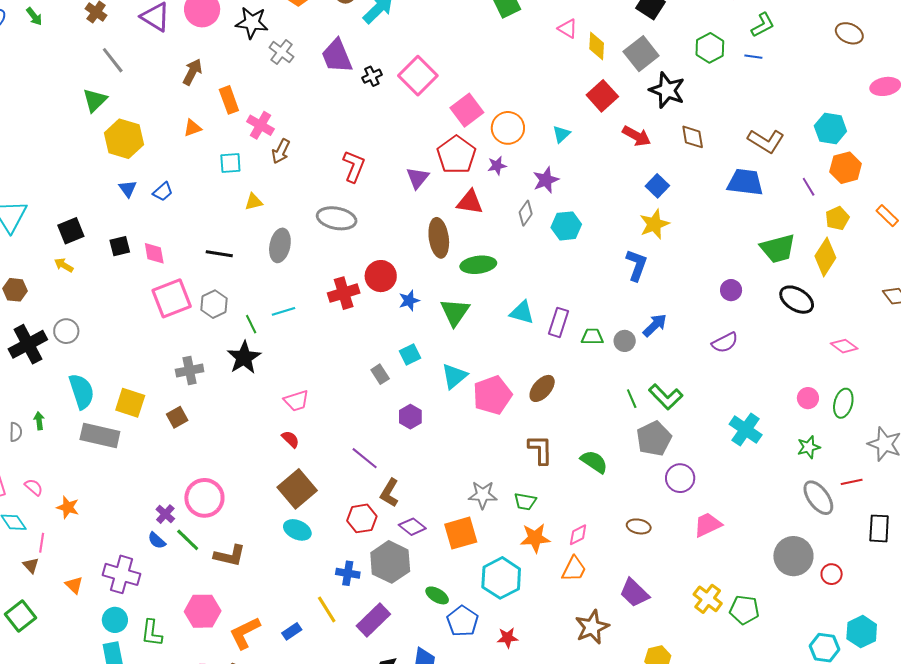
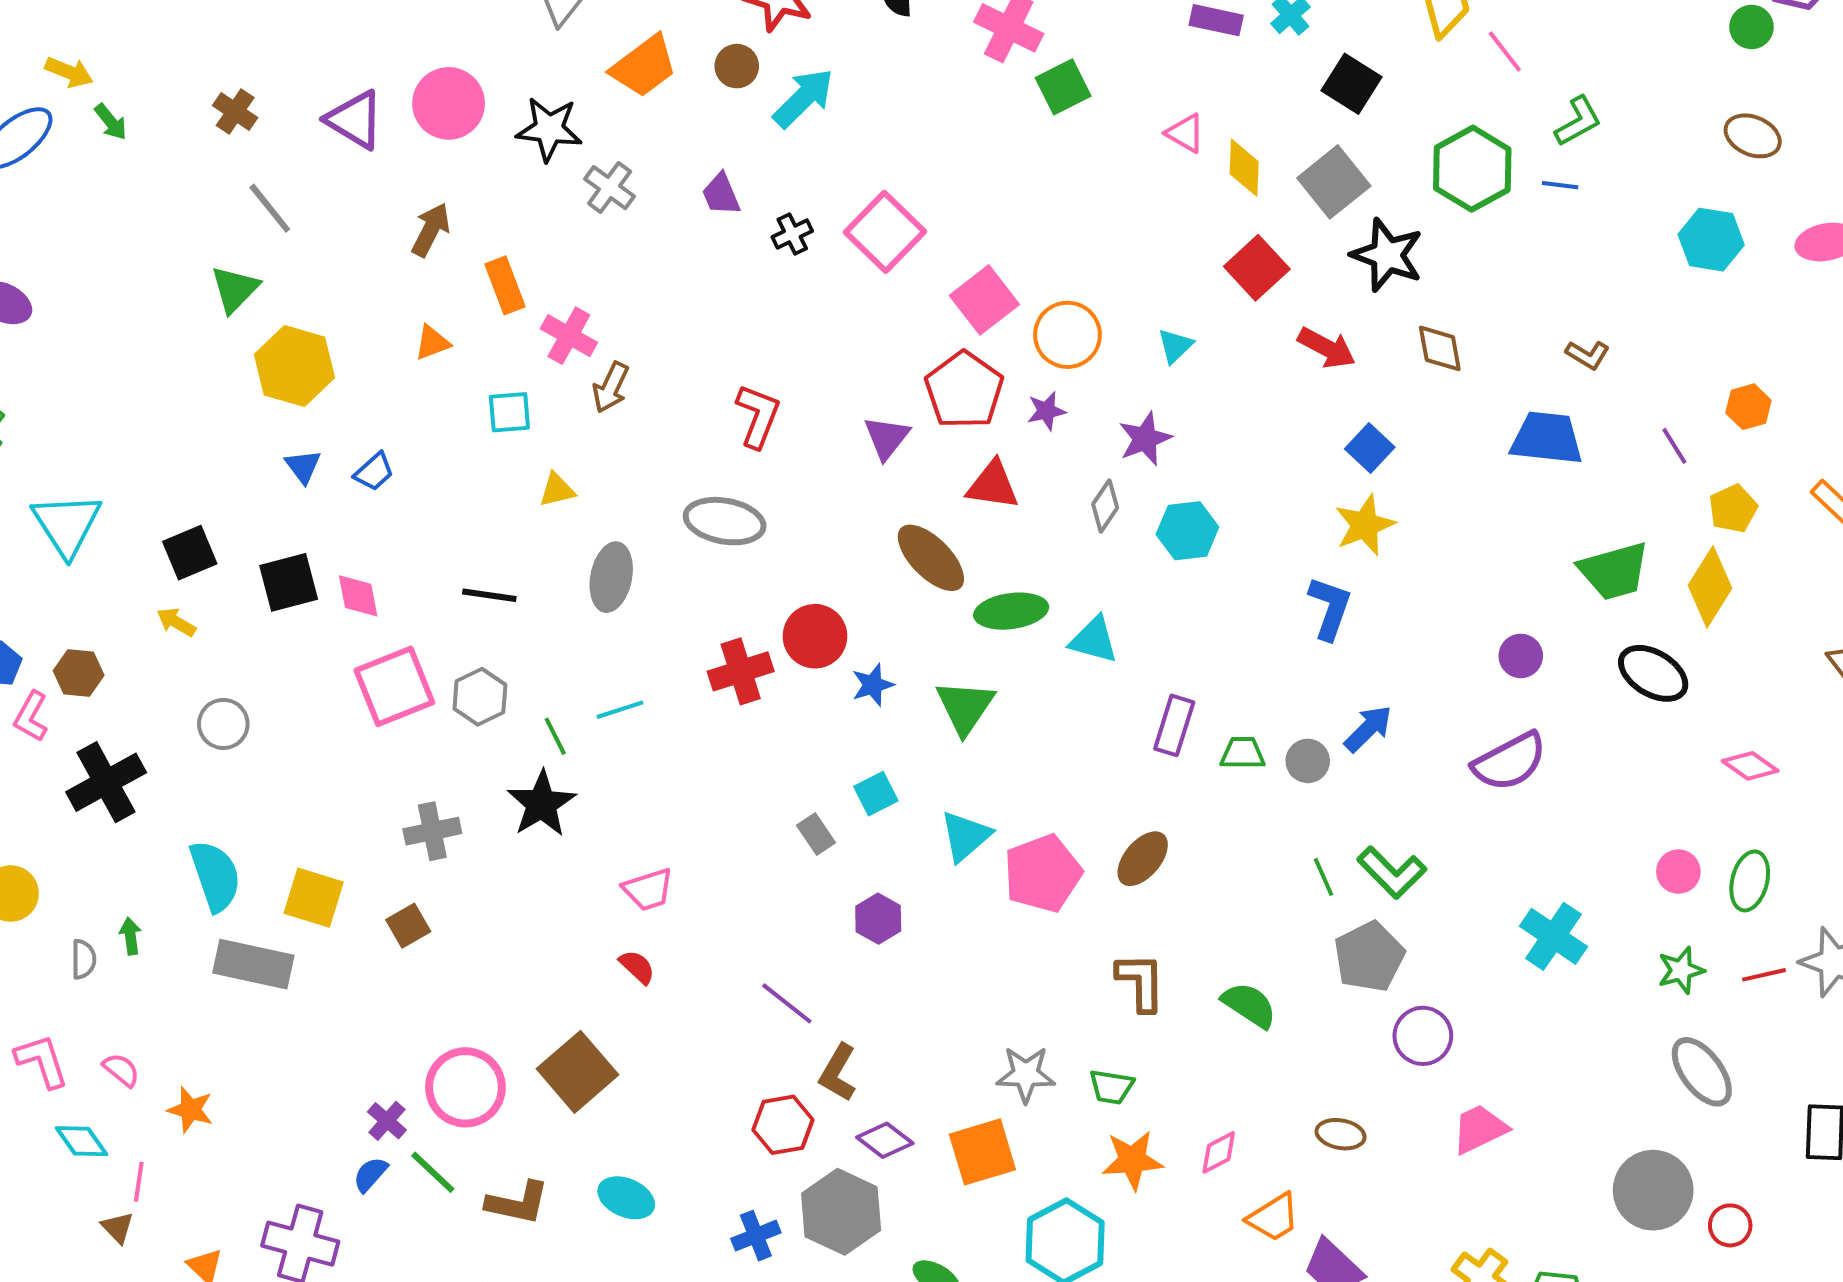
green hexagon: (710, 48) -> (1472, 169), size x1.4
purple trapezoid: (337, 56) -> (721, 194), size x0.6
cyan hexagon: (830, 128) -> (1711, 240), moved
brown L-shape: (766, 141) -> (1588, 355), size x0.6
orange hexagon: (846, 168) -> (1748, 407), size x0.7
brown ellipse: (439, 238) -> (931, 558), turned -36
black square: (120, 246) -> (289, 582), size x1.4
cyan triangle: (522, 312) -> (1094, 640), moved
gray circle: (66, 331) -> (223, 724), moved
purple semicircle: (725, 343) -> (1510, 762), size x1.4
red line: (852, 482) -> (1764, 975), moved
brown square: (297, 489) -> (577, 1072), moved
cyan ellipse: (297, 530) -> (626, 1198), moved
blue semicircle: (157, 541) -> (370, 1174), turned 90
orange trapezoid: (574, 569) -> (1273, 1217), moved, turned 32
blue cross: (348, 573) -> (756, 1236), turned -30

